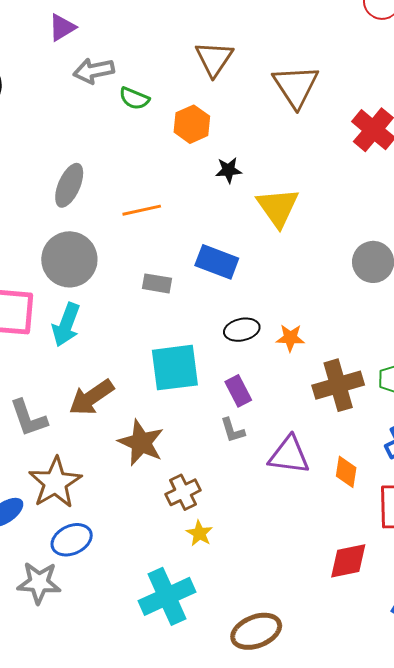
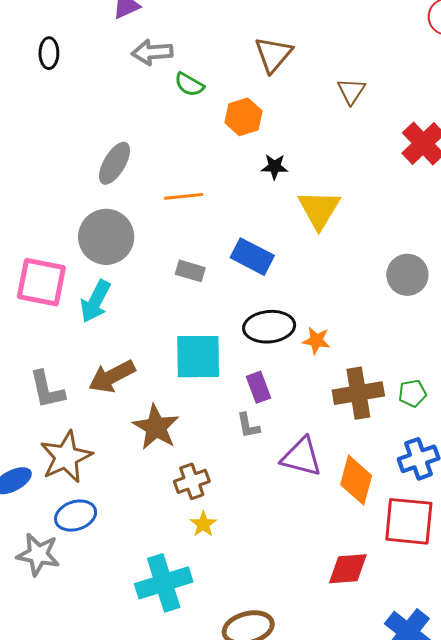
brown triangle: (296, 86) -> (351, 91), size x0.6
black ellipse: (242, 330) -> (269, 327), size x1.4
orange diamond: (346, 472) -> (356, 480), size x1.5

